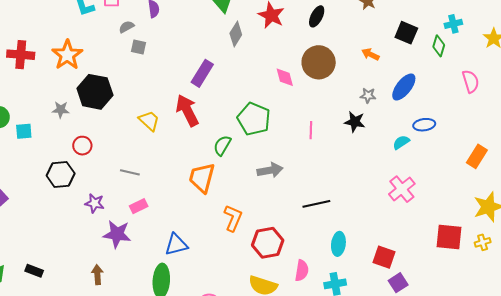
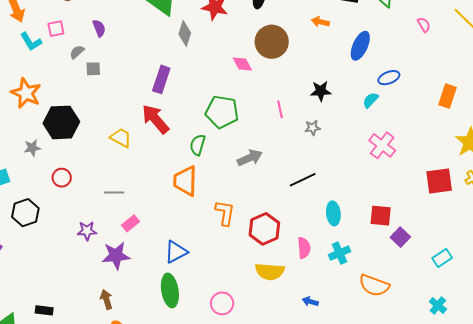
pink semicircle: (471, 81) -> (424, 25), size x0.7
gray star: (368, 95) -> (313, 128), moved
black hexagon: (61, 175) -> (25, 213), moved

